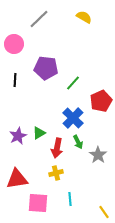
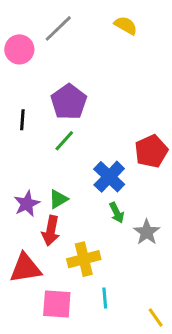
pink circle: (14, 44) -> (19, 49), moved
purple pentagon: (46, 68) -> (69, 102), turned 30
green line: (73, 83) -> (64, 141), moved
red arrow: (57, 148) -> (51, 231), moved
yellow cross: (56, 173) -> (84, 259), size x1.5

